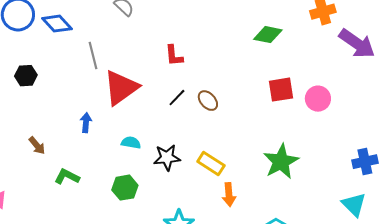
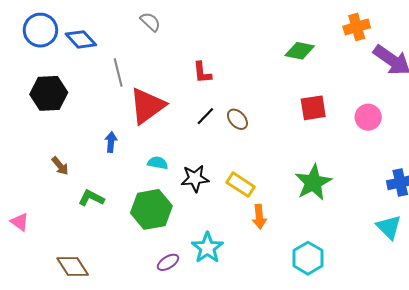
black hexagon: (26, 76) -> (49, 93), size x1.6
pink circle: (318, 99) -> (368, 117), moved
green hexagon: (125, 188) -> (151, 209), size x1.5

